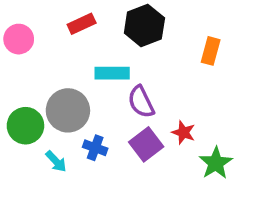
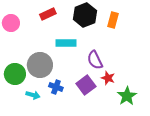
orange rectangle: (211, 51) -> (113, 20), moved
purple semicircle: (141, 102) -> (95, 60), moved
cyan arrow: (56, 161) -> (33, 95), turned -32

